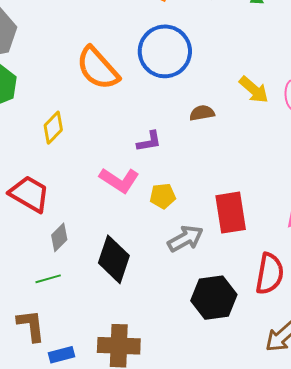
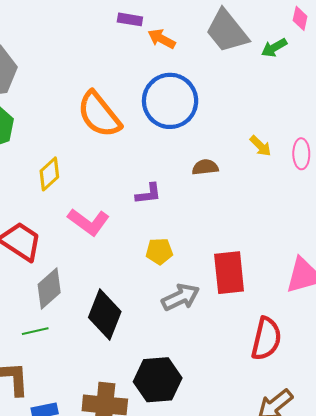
yellow arrow: (254, 90) -> (260, 146), size x0.7
pink L-shape: (119, 180) -> (89, 222), moved
gray diamond: (59, 237) -> (49, 289), size x1.4
black hexagon: (214, 298) -> (158, 380), moved

